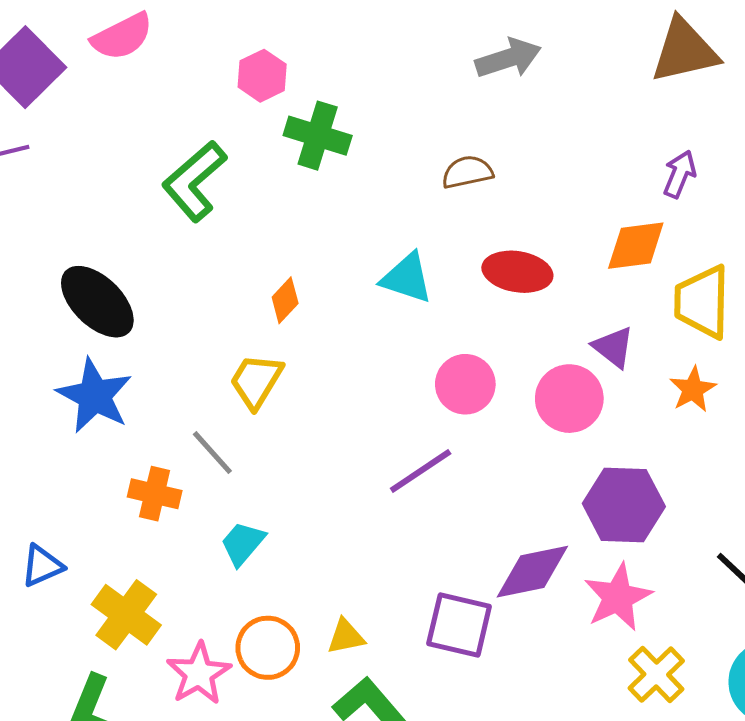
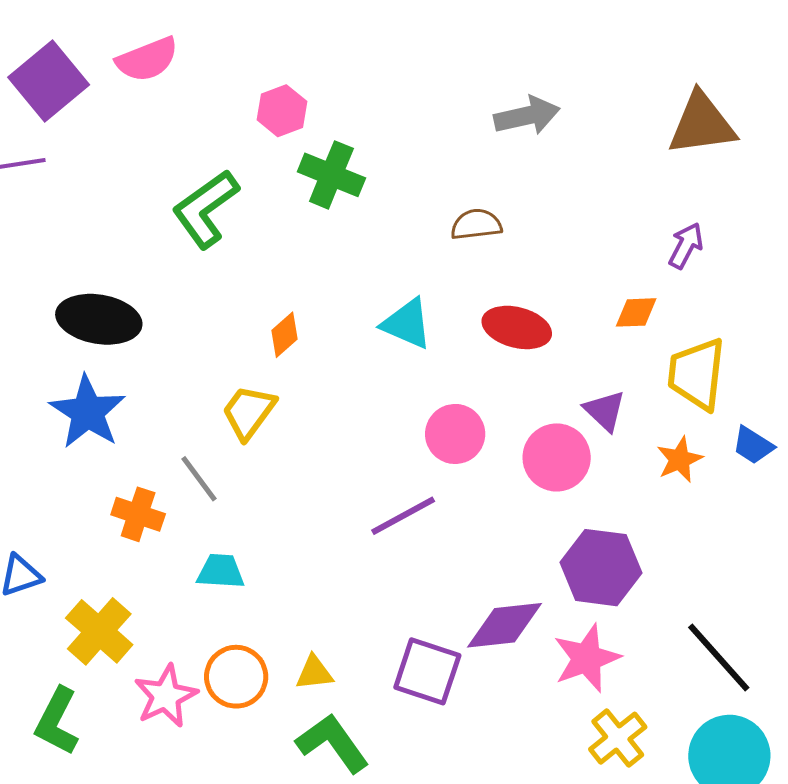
orange diamond: (636, 246) -> (636, 312), size x0.7
black ellipse: (97, 302) -> (99, 319), turned -40
cyan trapezoid: (243, 543) -> (221, 571), turned 48

